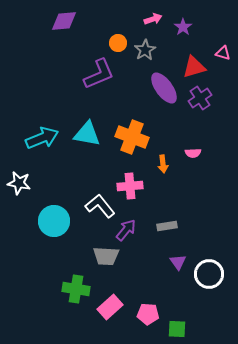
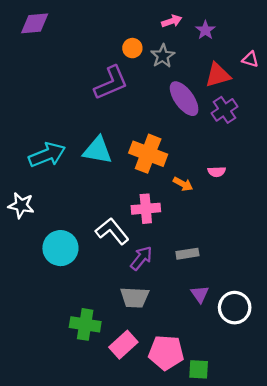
purple diamond: (64, 21) -> (35, 23), moved
orange arrow: (163, 164) -> (183, 184), turned -54
gray trapezoid: (106, 256) -> (135, 297), moved
pink pentagon: (148, 314) -> (166, 353), size x1.4

